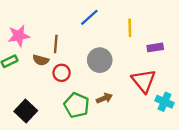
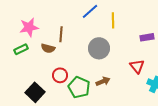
yellow line: (130, 28) -> (113, 20), moved
red circle: (62, 73) -> (60, 75), moved
red triangle: (144, 81) -> (137, 66), size x0.7

